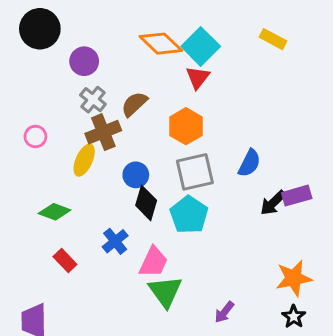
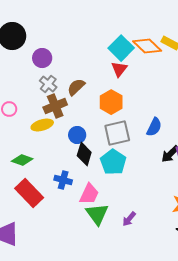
orange diamond: (161, 44) -> (147, 46), moved
yellow ellipse: (84, 160) -> (42, 125), turned 50
blue cross: (115, 241) -> (63, 180), turned -36
red rectangle: (65, 260) -> (29, 193), size x1.8
purple arrow: (224, 312) -> (129, 219), moved

